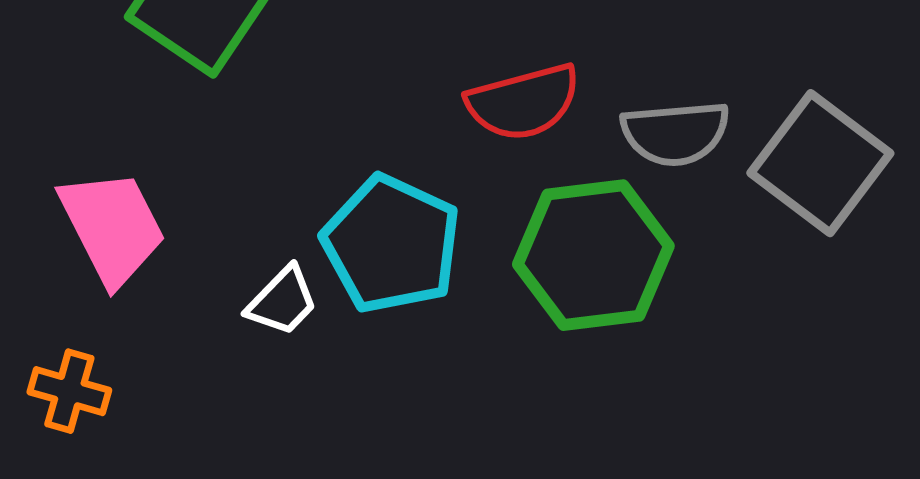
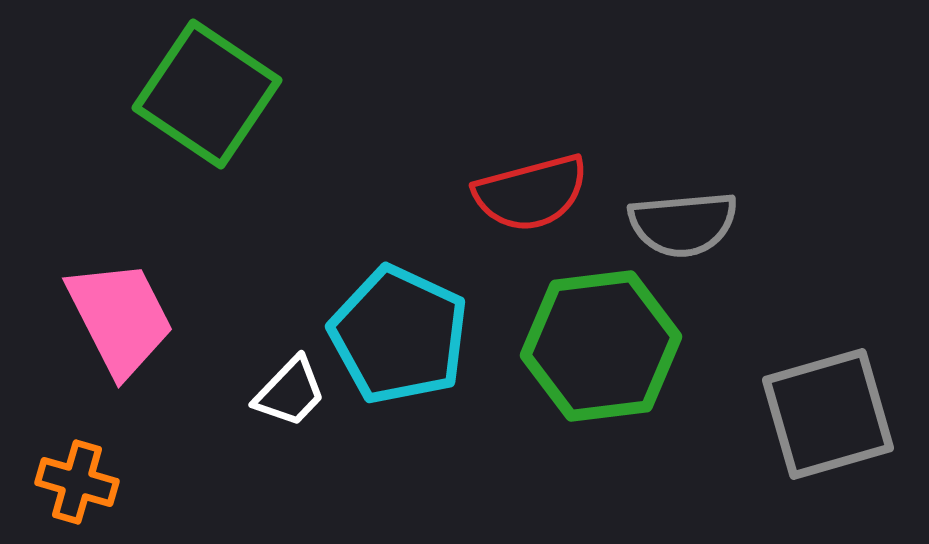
gray square: (820, 163) -> (828, 414), moved, turned 37

